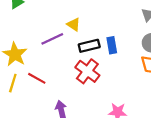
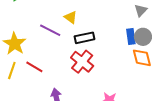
purple line: (52, 39) -> (50, 30), turned 50
blue rectangle: (112, 45) -> (131, 37), moved

